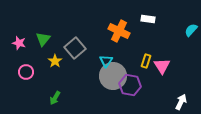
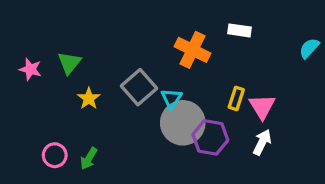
gray square: (75, 48) -> (139, 87), moved
pink circle: (26, 72) -> (55, 155), moved
white arrow: (181, 102) -> (262, 142), moved

